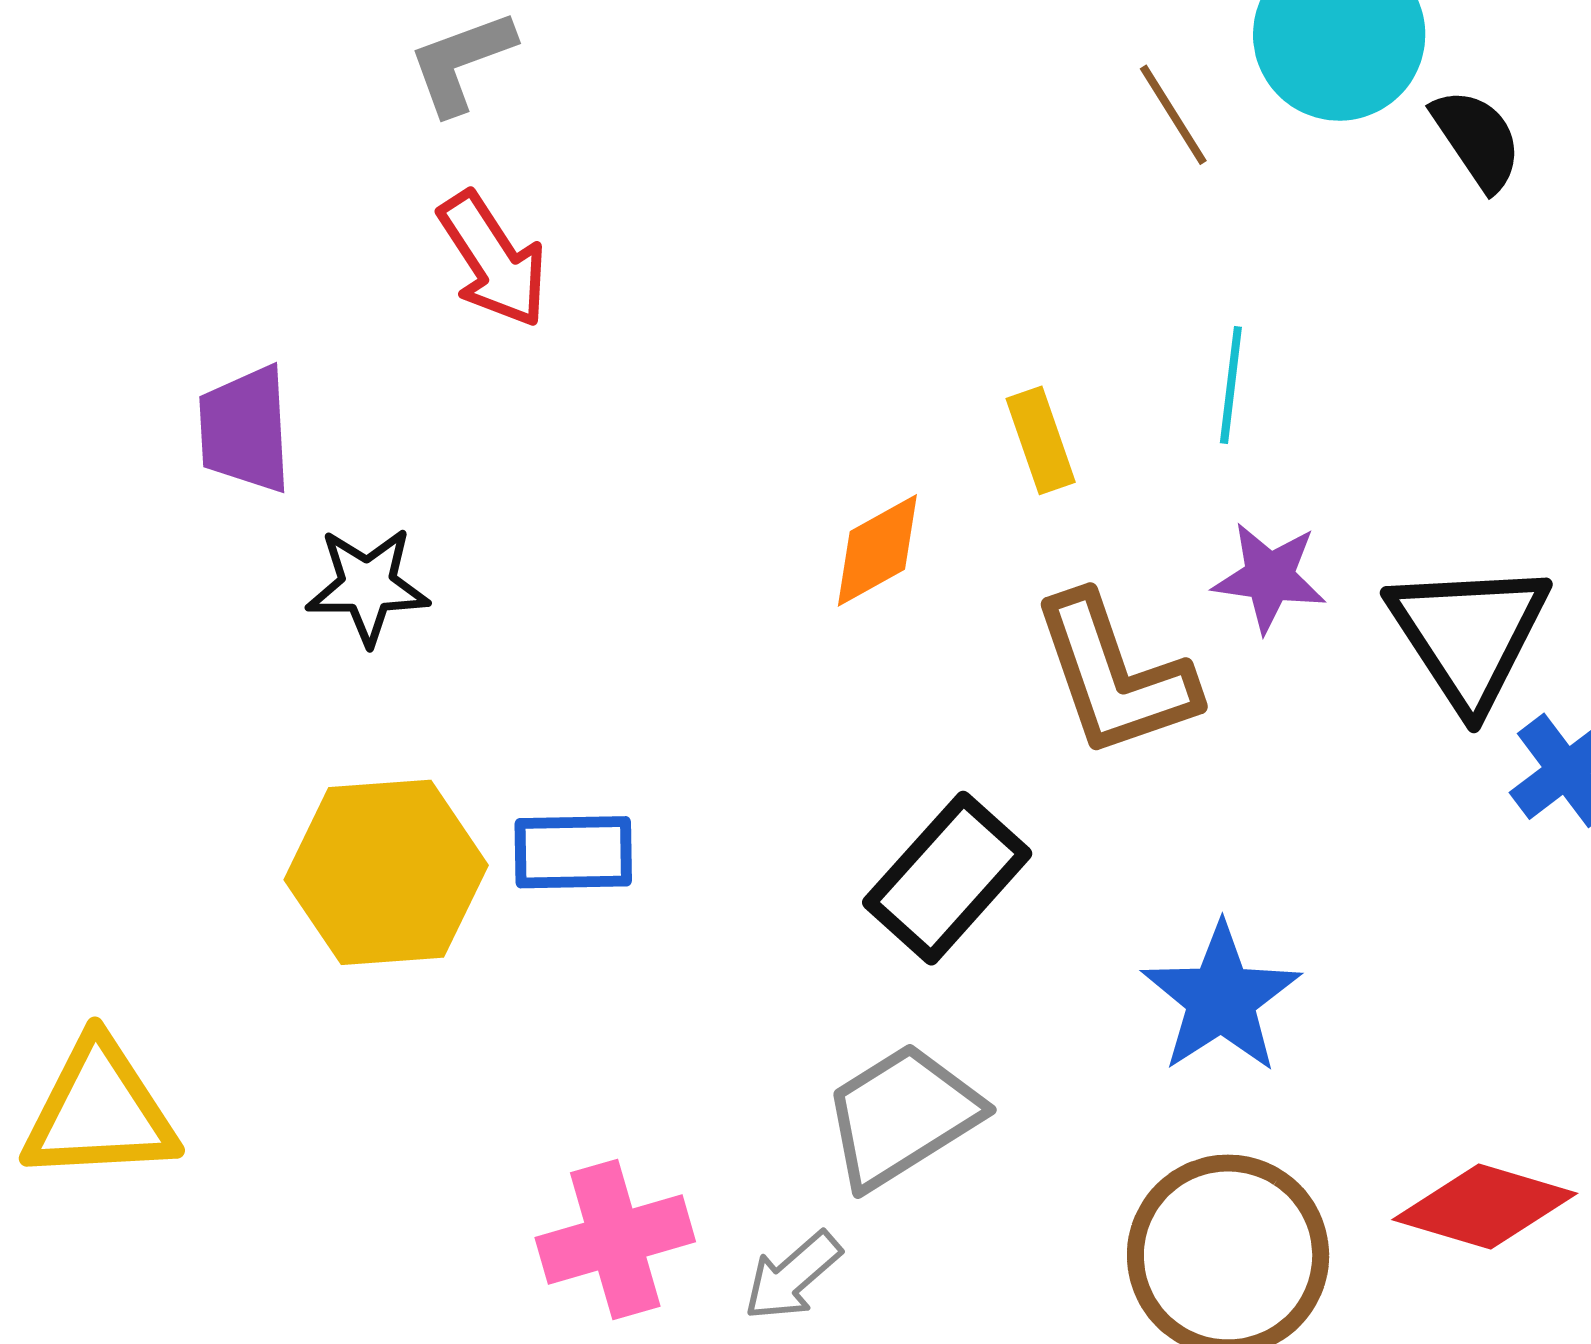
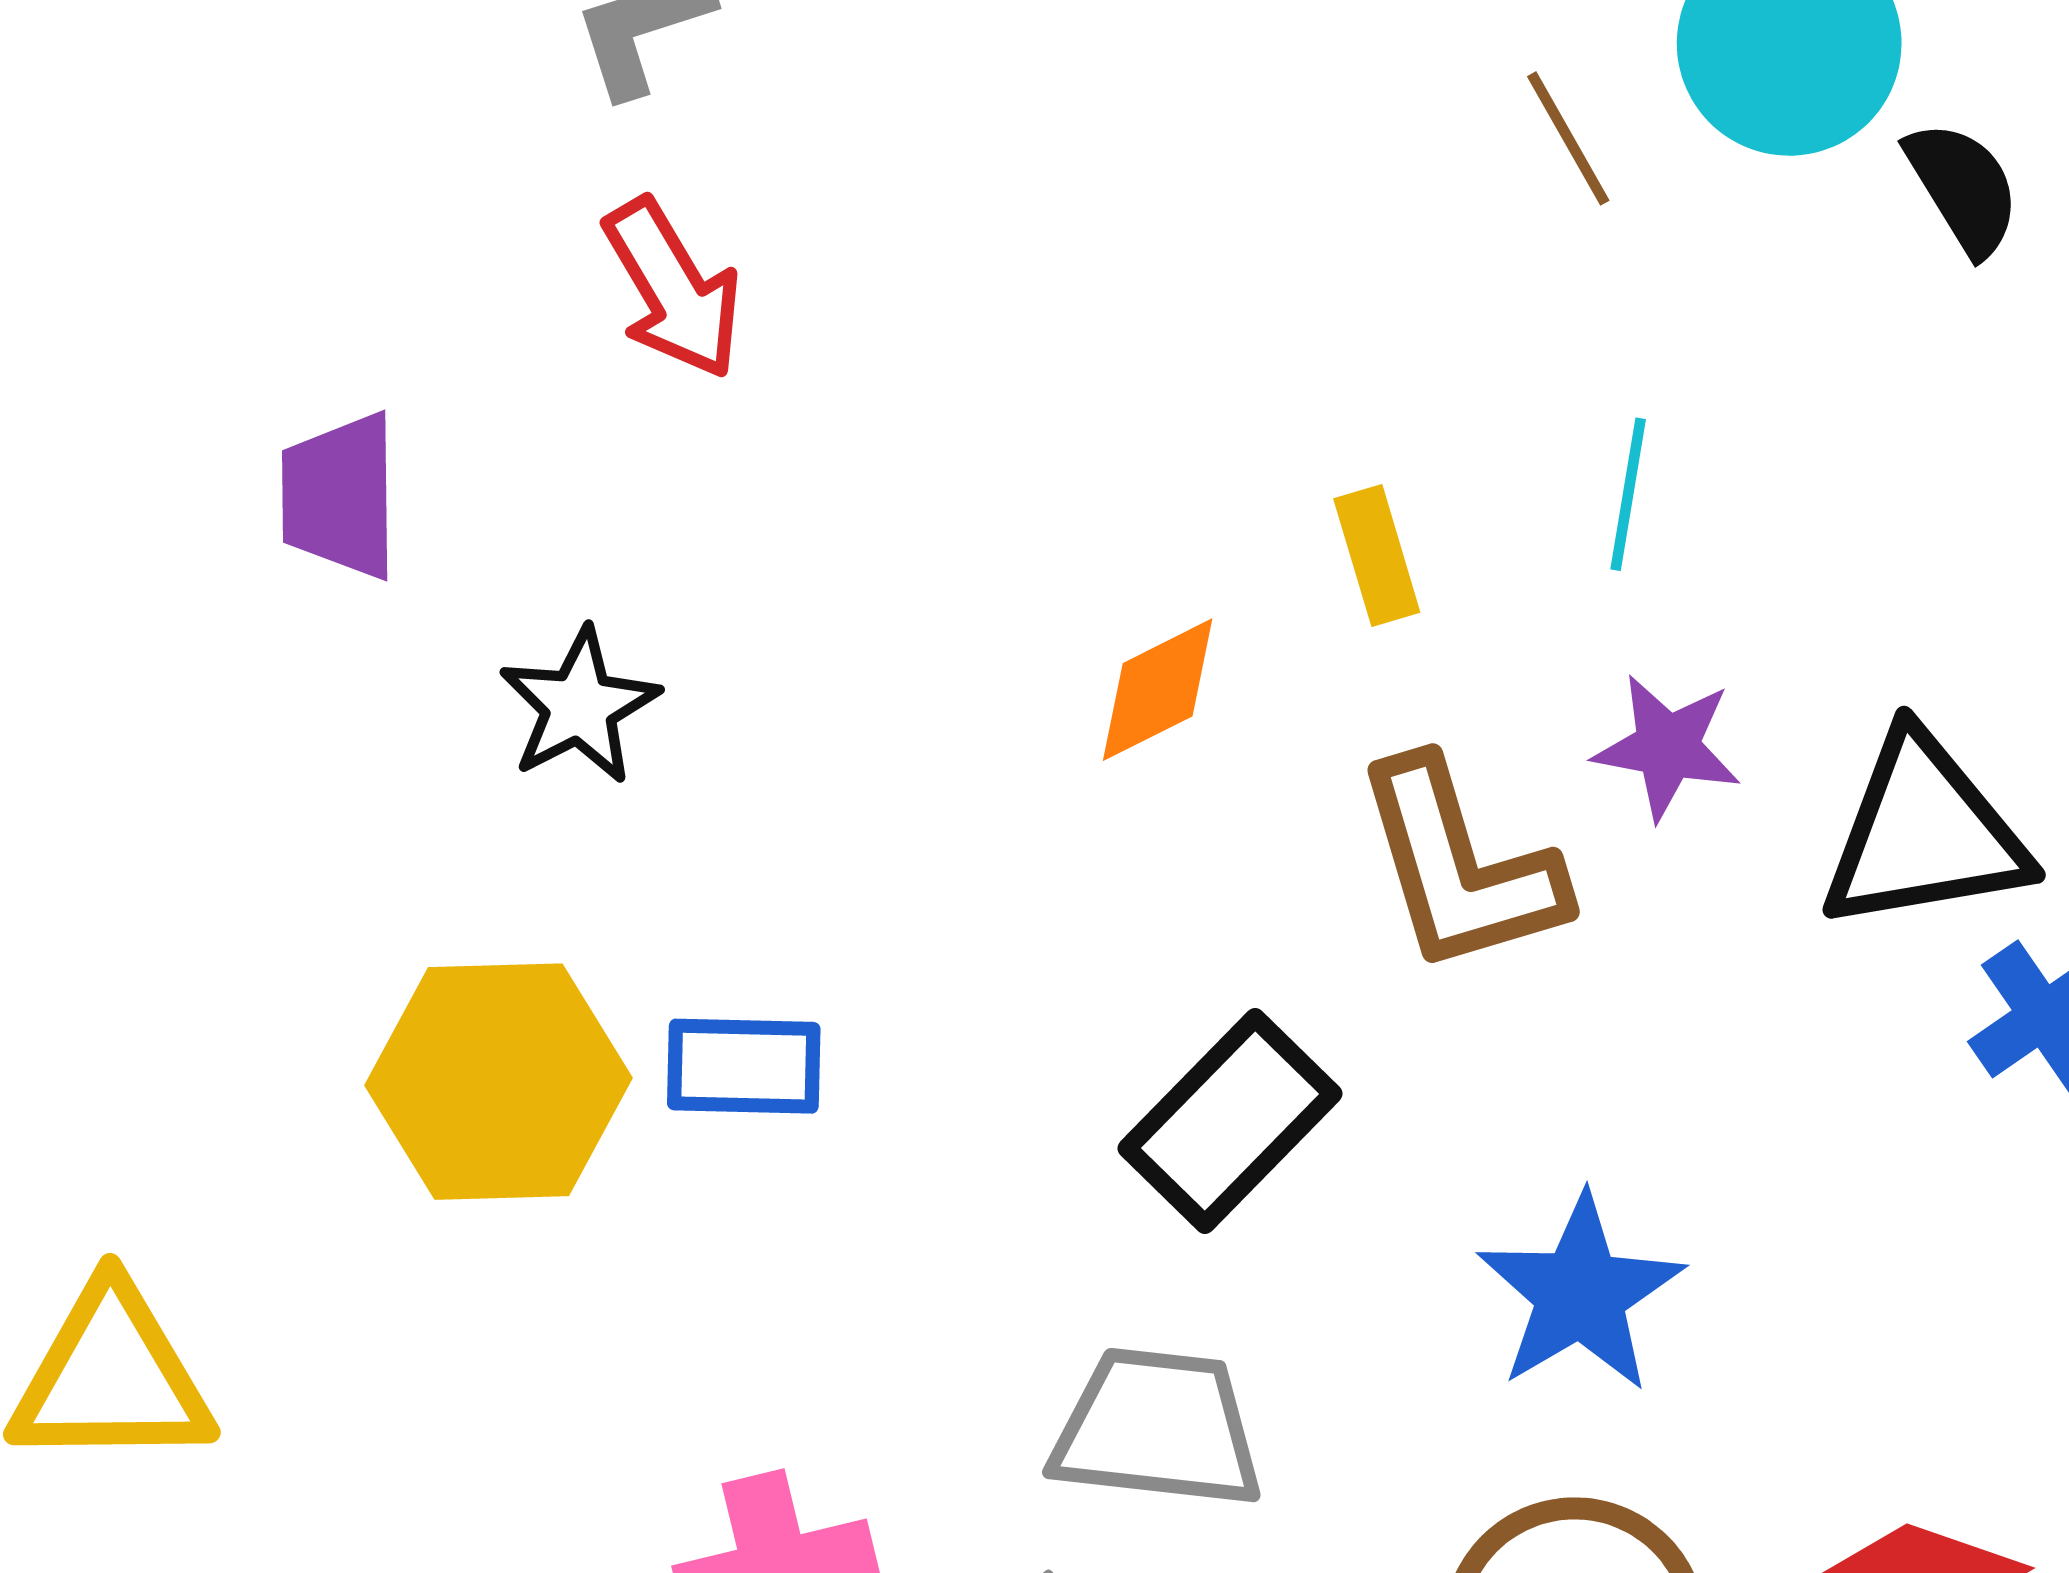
black star: (368, 586) -> (579, 706), moved, turned -30
black triangle: (1469, 634) -> (1924, 833), turned 51
gray trapezoid: (902, 1116) -> (1157, 1429), turned 36

